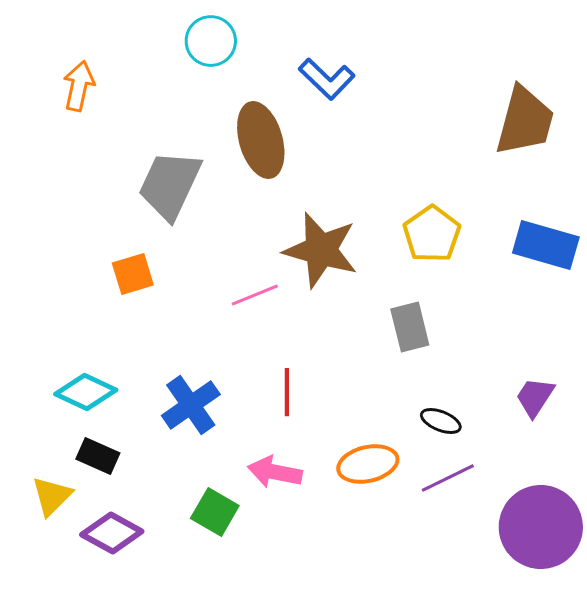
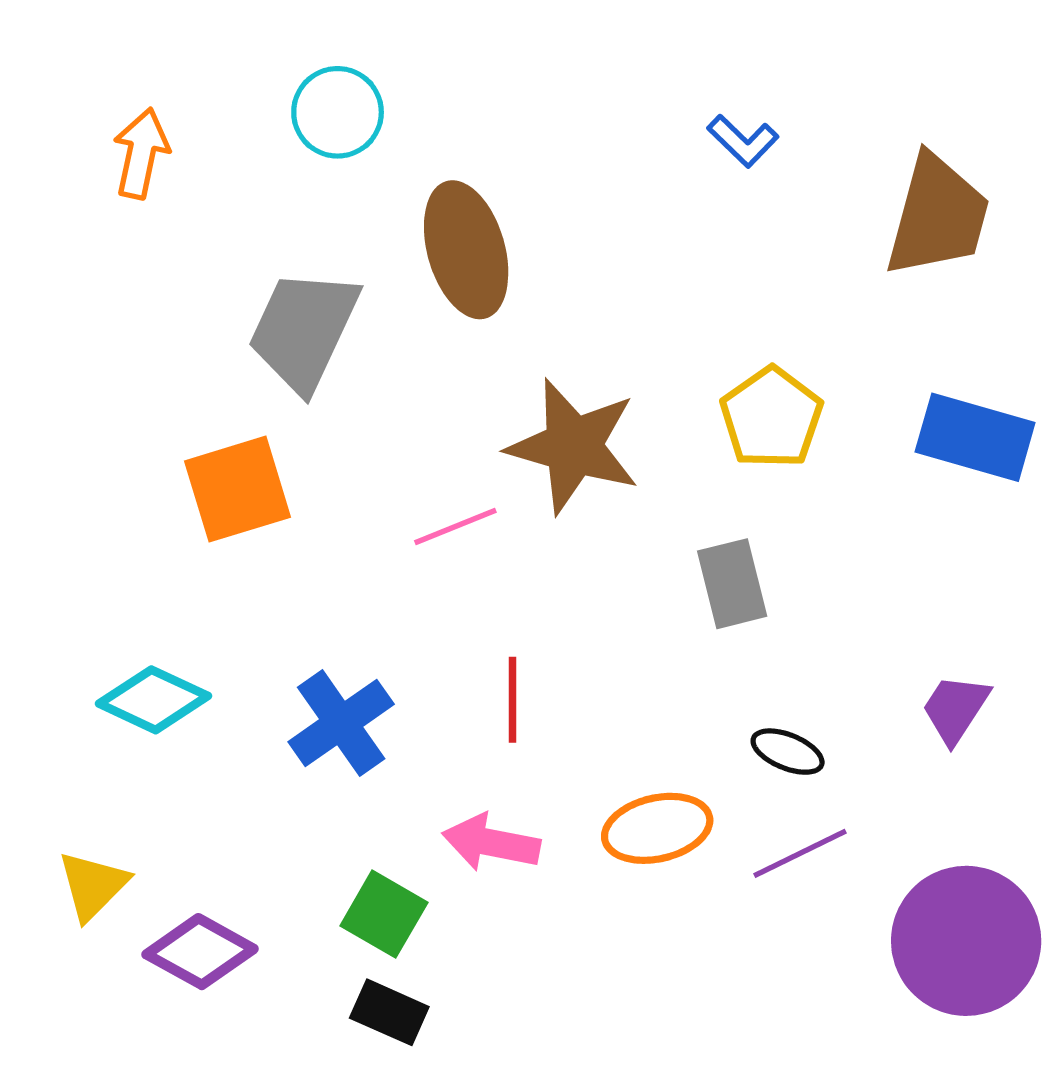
cyan circle: (211, 41) -> (338, 112), moved
blue L-shape: (327, 79) -> (743, 141), moved, size x0.7
orange square: (133, 274) -> (238, 489), size x1.4
black rectangle: (98, 456) -> (389, 1012), moved

